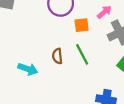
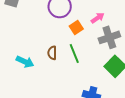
orange square: (82, 25) -> (76, 28), turned -32

